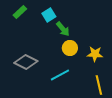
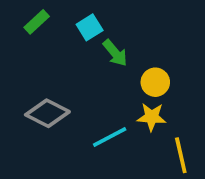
yellow circle: (70, 48) -> (155, 82), moved
yellow star: (95, 54) -> (152, 117), moved

